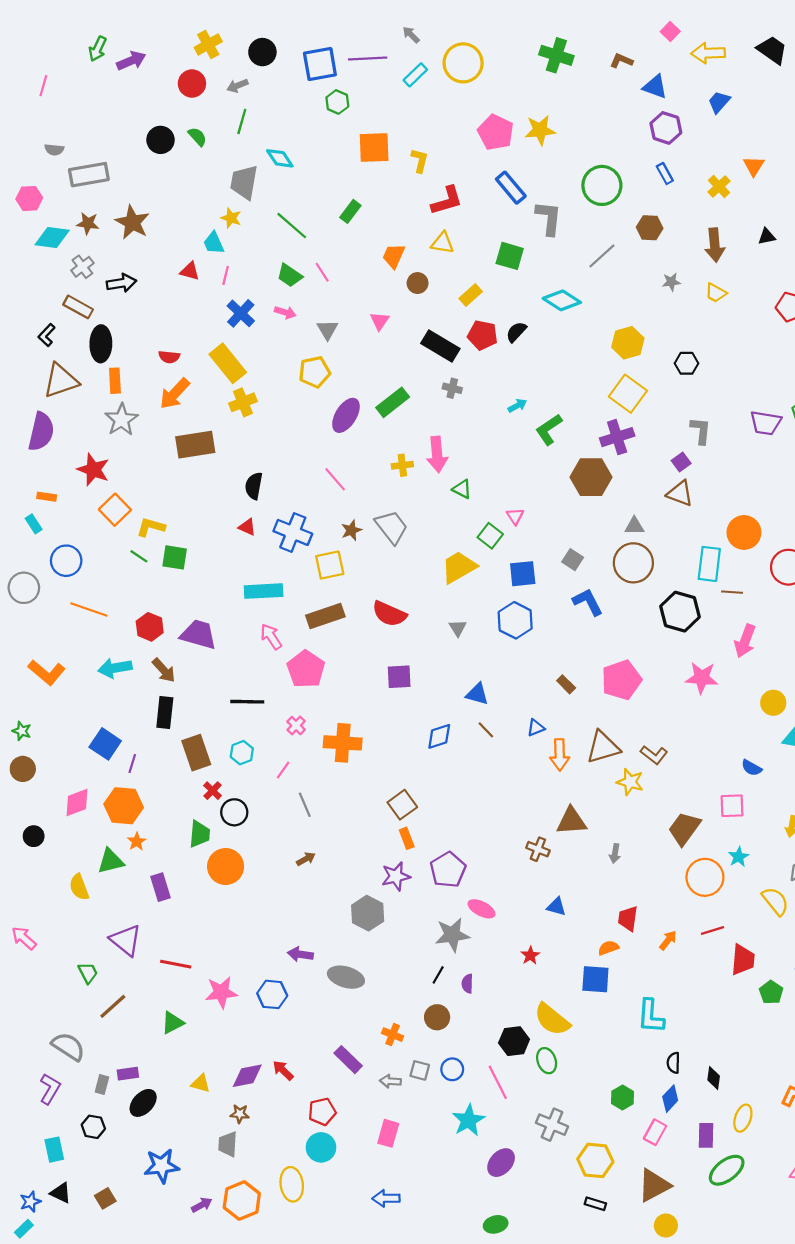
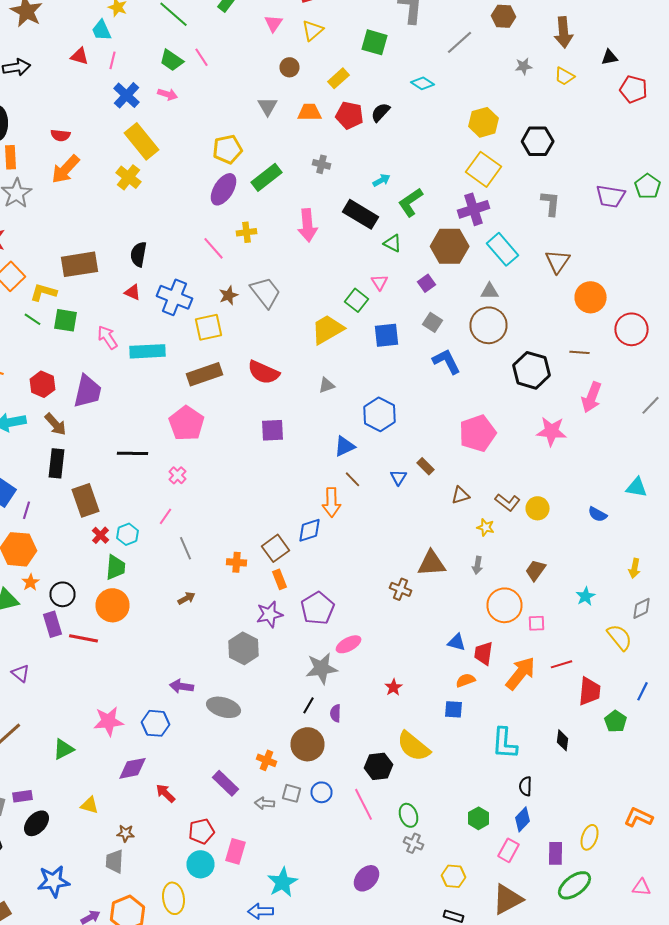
black triangle: (767, 236) -> (610, 57), moved
yellow triangle: (442, 243) -> (312, 30), turned -50
orange trapezoid: (394, 256) -> (310, 112), moved, turned 65
cyan diamond: (562, 300) -> (422, 83), size x0.7
pink triangle: (380, 321) -> (274, 23), moved
gray triangle: (328, 330) -> (268, 106), moved
black rectangle: (440, 346) -> (360, 214), moved
yellow rectangle: (228, 363) -> (142, 141), moved
black hexagon: (686, 363) -> (538, 141), size x1.4
yellow pentagon: (315, 372) -> (228, 149), moved
yellow cross: (243, 402) -> (128, 177), turned -30
brown rectangle: (195, 445) -> (80, 264), moved
purple square: (681, 462) -> (426, 283), moved
yellow cross: (402, 465) -> (246, 232), moved
green triangle: (462, 489) -> (392, 243), moved
brown triangle: (680, 493) -> (558, 261), moved, turned 44
cyan rectangle: (709, 564) -> (502, 249), moved, turned -48
blue hexagon: (515, 620) -> (380, 414), moved
gray triangle: (458, 628) -> (326, 385), turned 42
purple trapezoid: (198, 634) -> (88, 391), turned 87
pink arrow: (271, 637) -> (108, 337), moved
brown rectangle: (566, 684) -> (426, 466), moved
blue triangle: (477, 694) -> (344, 446), turned -40
yellow circle: (773, 703) -> (538, 508), moved
blue triangle: (536, 728) -> (398, 477), turned -36
blue diamond: (439, 736) -> (310, 530), moved
orange cross: (343, 743) -> (236, 562), moved, size x0.6
brown triangle: (603, 747) -> (460, 495), size x0.6
cyan hexagon: (242, 753) -> (128, 534), moved
orange arrow: (560, 755) -> (332, 502), moved
yellow star: (630, 782) -> (486, 527), size x0.7
pink square: (732, 806) -> (536, 623), moved, size x0.7
black circle: (234, 812) -> (62, 594), moved
brown trapezoid: (684, 829) -> (536, 570), size x0.7
green trapezoid: (200, 834) -> (116, 567), moved
gray arrow: (615, 853) -> (478, 565), moved
orange circle: (705, 877) -> (504, 605), moved
blue triangle: (556, 907) -> (456, 642), moved
pink ellipse: (482, 909) -> (348, 644), turned -55
purple triangle: (126, 940) -> (20, 673), size x0.6
orange arrow: (668, 940) -> (520, 673), size x1.8
red line: (176, 964) -> (84, 638), moved
blue square: (595, 979) -> (454, 709), size x0.7
brown circle: (437, 1017) -> (308, 744), size x1.4
green ellipse: (547, 1061) -> (408, 815), moved
purple diamond: (247, 1076) -> (132, 768), moved
black diamond: (714, 1078) -> (562, 740), moved
cyan star: (469, 1120) -> (282, 882), moved
gray cross: (552, 1125) -> (414, 843), size x0.7
pink rectangle: (388, 1133) -> (236, 851), moved
yellow hexagon: (595, 1160) -> (454, 876), size x0.7

